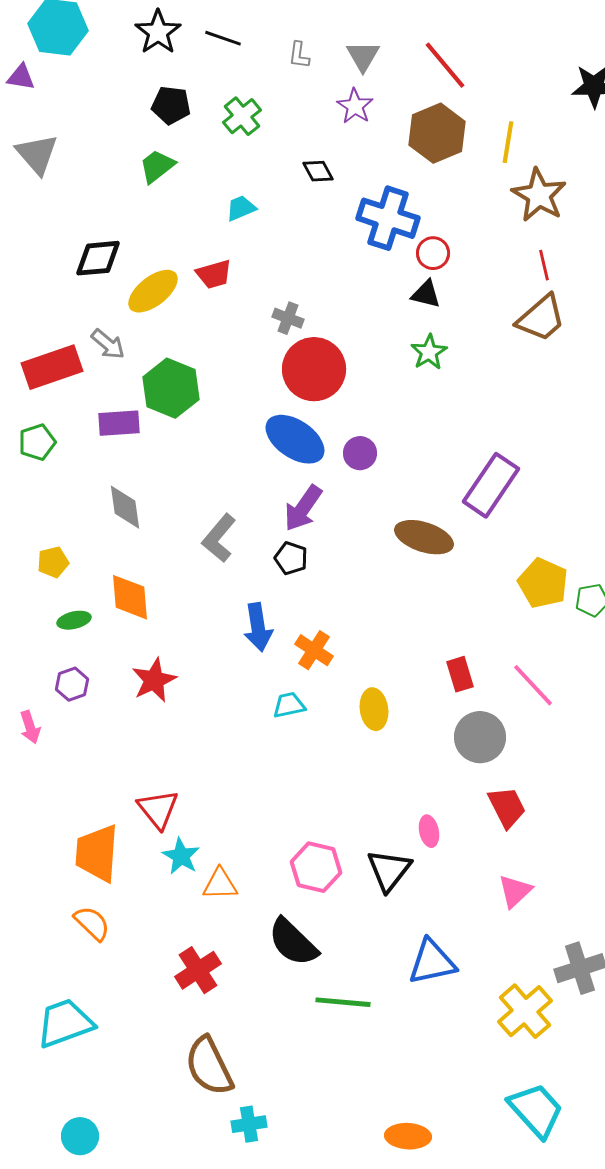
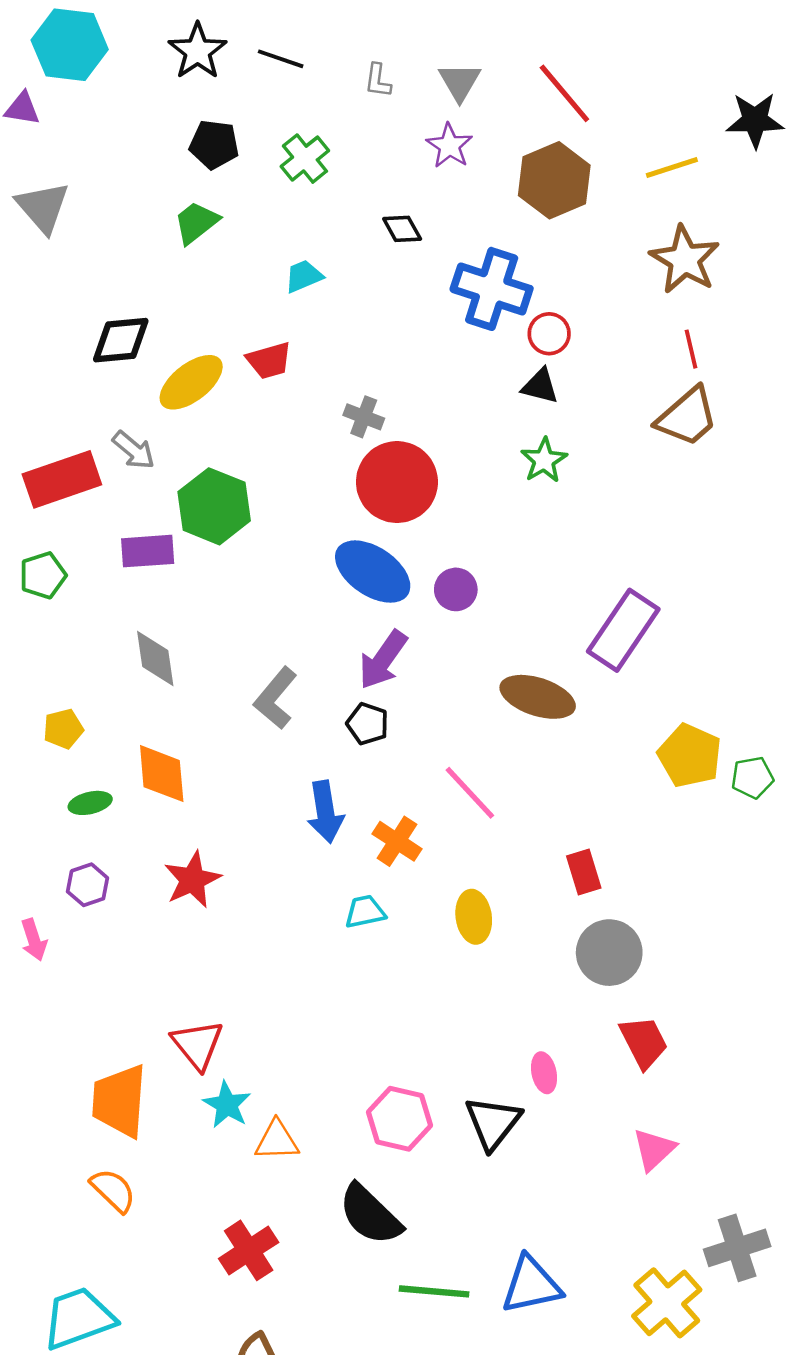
yellow line: (508, 142) -> (672, 167), moved, turned 63
pink line: (533, 685) -> (470, 793), moved
blue triangle: (432, 962) -> (531, 1285), moved

